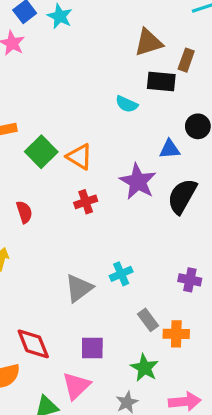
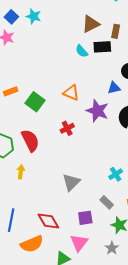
cyan semicircle: (127, 104) -> (82, 51), moved, turned 32
orange triangle: (80, 157) -> (71, 93), moved
red semicircle: (24, 212) -> (30, 140), size x1.6
cyan cross: (121, 274) -> (116, 174), moved
gray rectangle: (148, 320) -> (107, 202), moved

